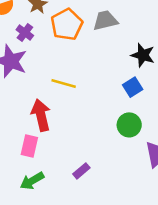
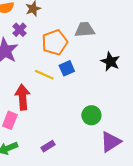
orange pentagon: (67, 25) -> (55, 42), moved
blue square: (133, 87) -> (67, 68), moved

